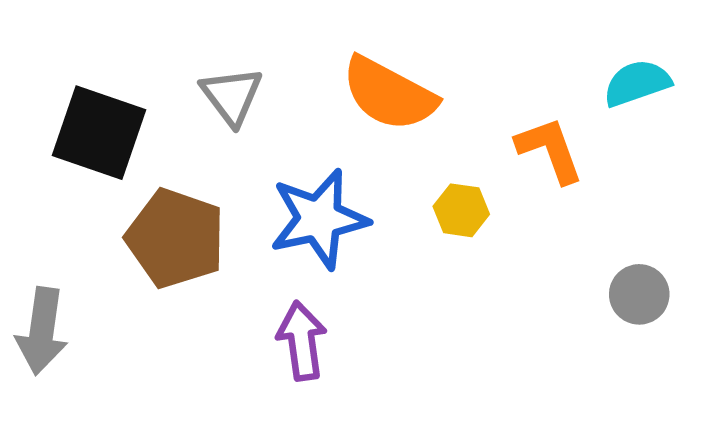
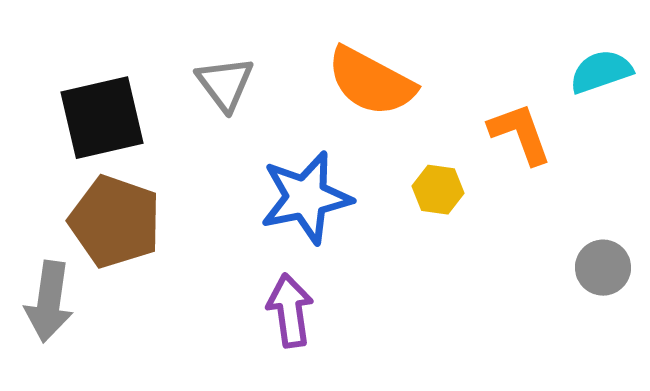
black square: (99, 133) -> (102, 118), turned -32
brown pentagon: (176, 238) -> (115, 222), moved

